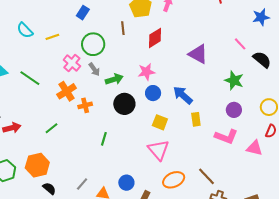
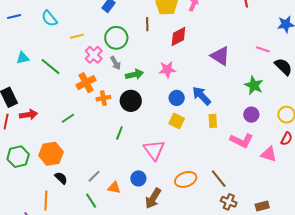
yellow line: (52, 37) -> (77, 36), moved
pink line: (240, 44) -> (263, 49), turned -32
blue circle: (153, 93) -> (177, 98), moved
black circle: (124, 104) -> (131, 101), moved
pink triangle: (158, 150) -> (154, 150), moved

